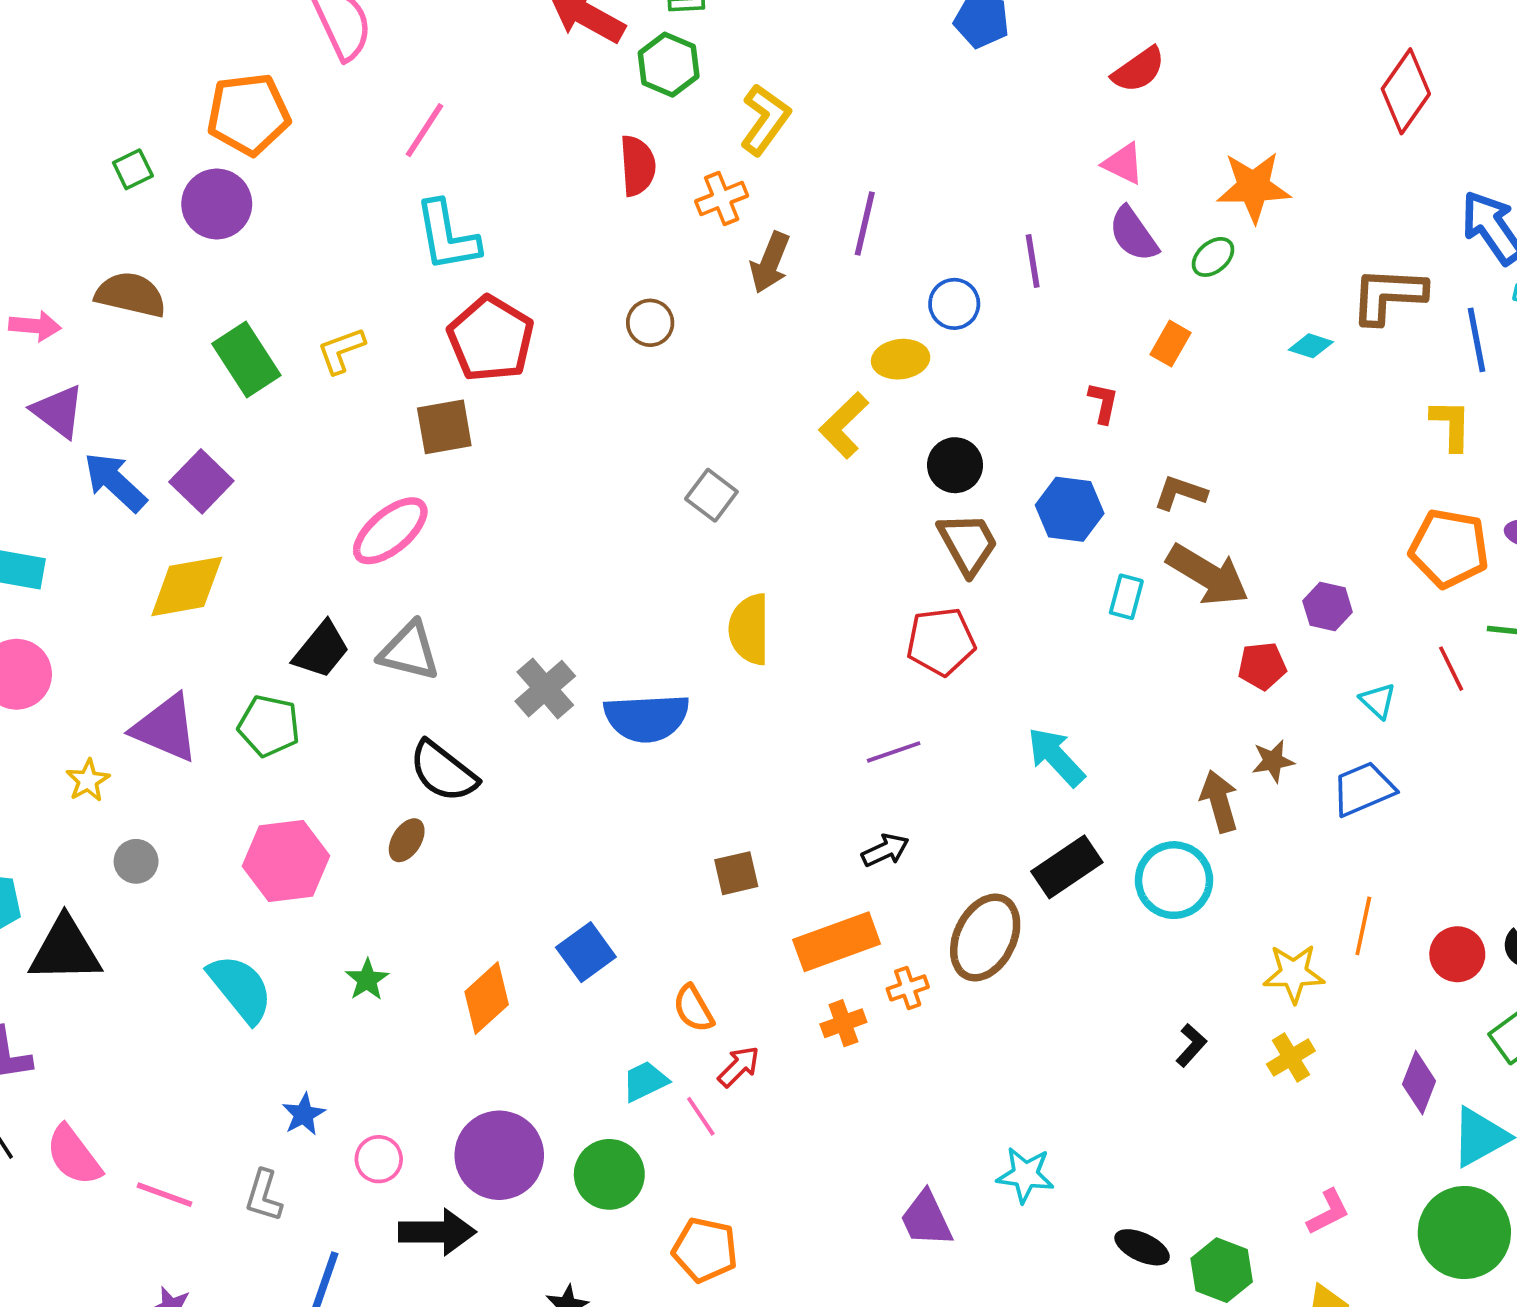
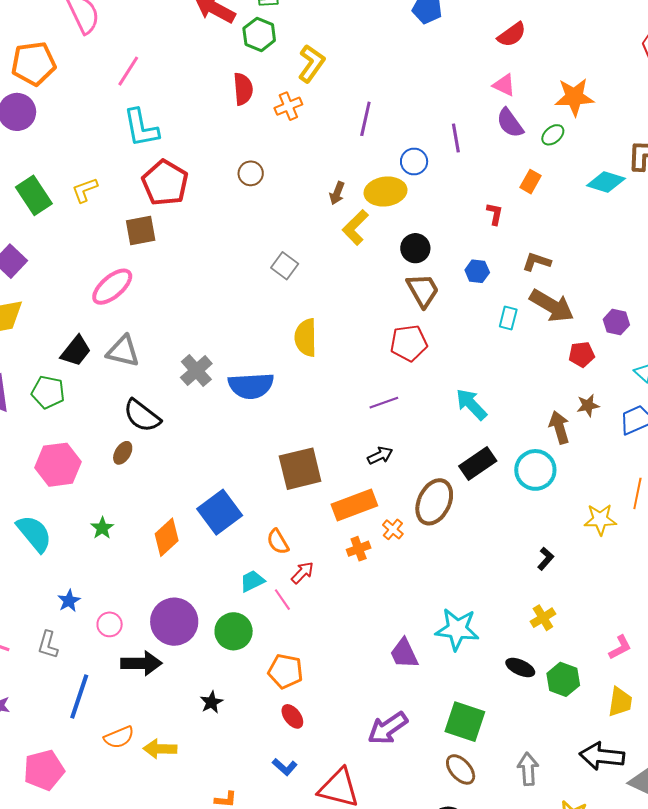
brown arrow: (770, 263) -> (337, 193), moved, size x0.7
cyan diamond: (1311, 346) -> (606, 182), size x1.6
yellow ellipse: (901, 359) -> (385, 192), size x1.4
blue hexagon: (1070, 509) -> (477, 271), size x0.7
brown square: (736, 873) -> (300, 469), size x1.8
blue square: (586, 952) -> (220, 512), size x1.4
orange cross: (908, 988) -> (393, 529), turned -30
yellow cross: (1291, 1057) -> (543, 618), moved
cyan star: (1025, 1175) -> (457, 629), size x1.4

